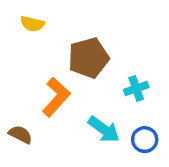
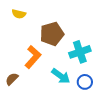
cyan cross: (136, 89) -> (80, 52), size x1.5
brown semicircle: (20, 134) -> (12, 79), turned -72

